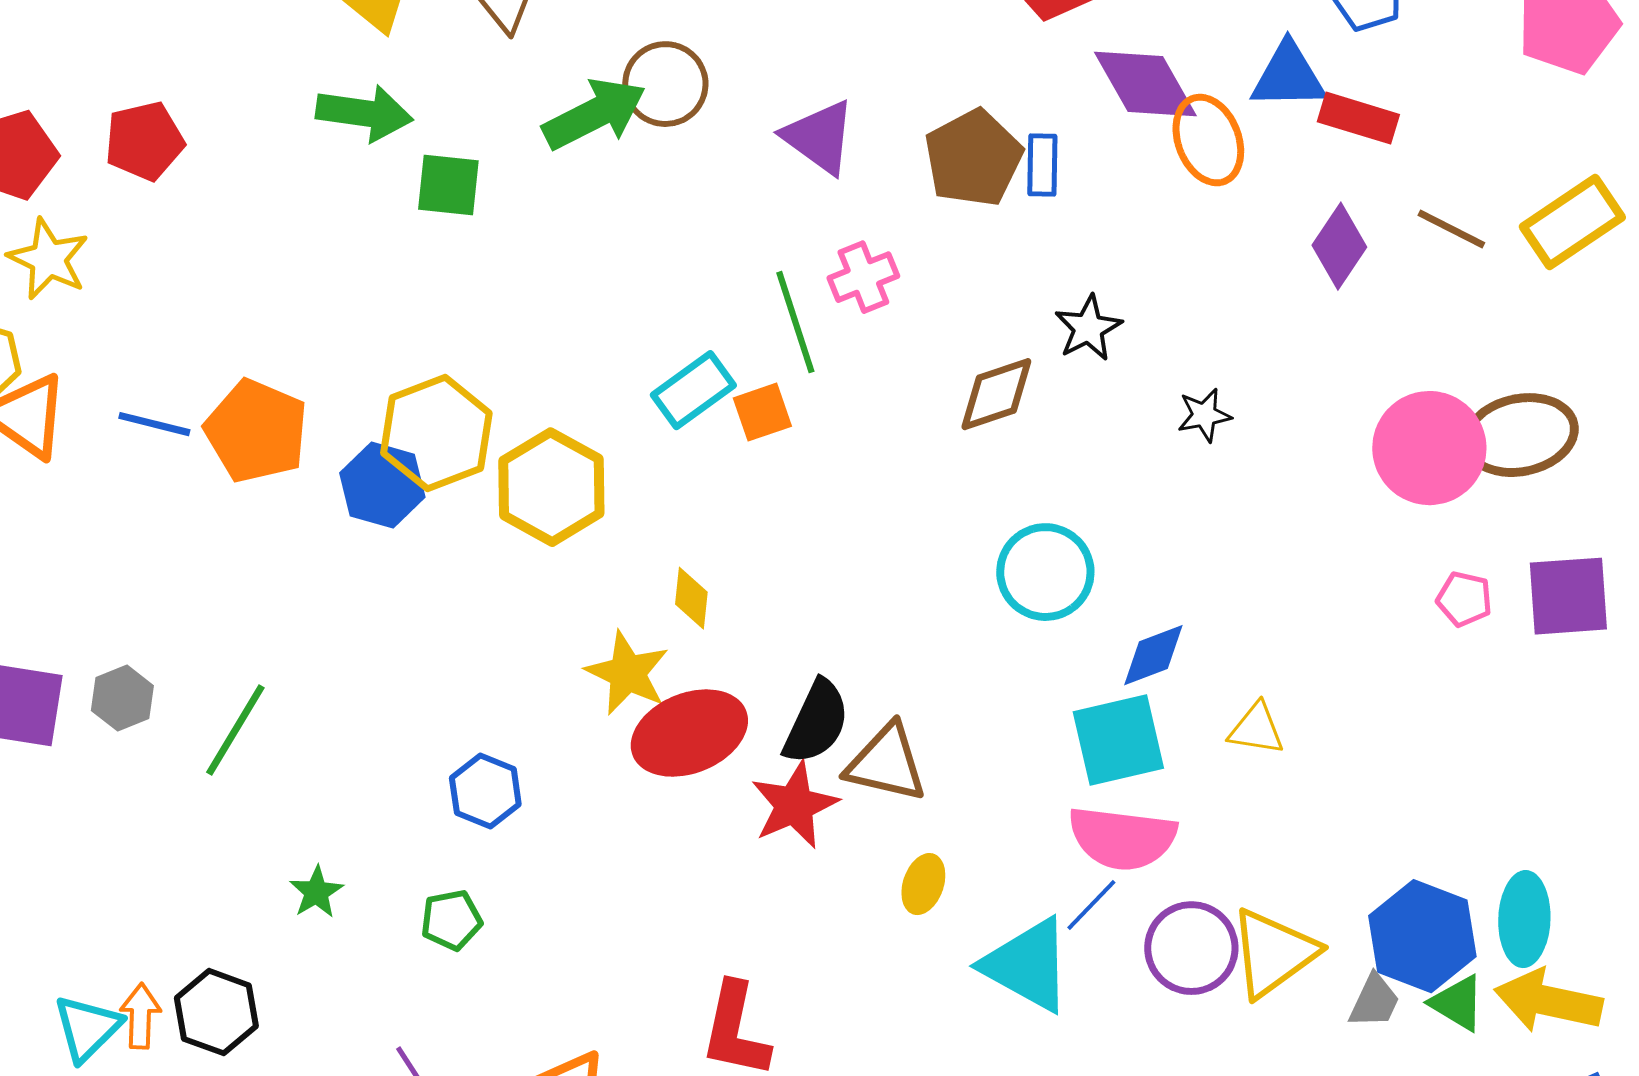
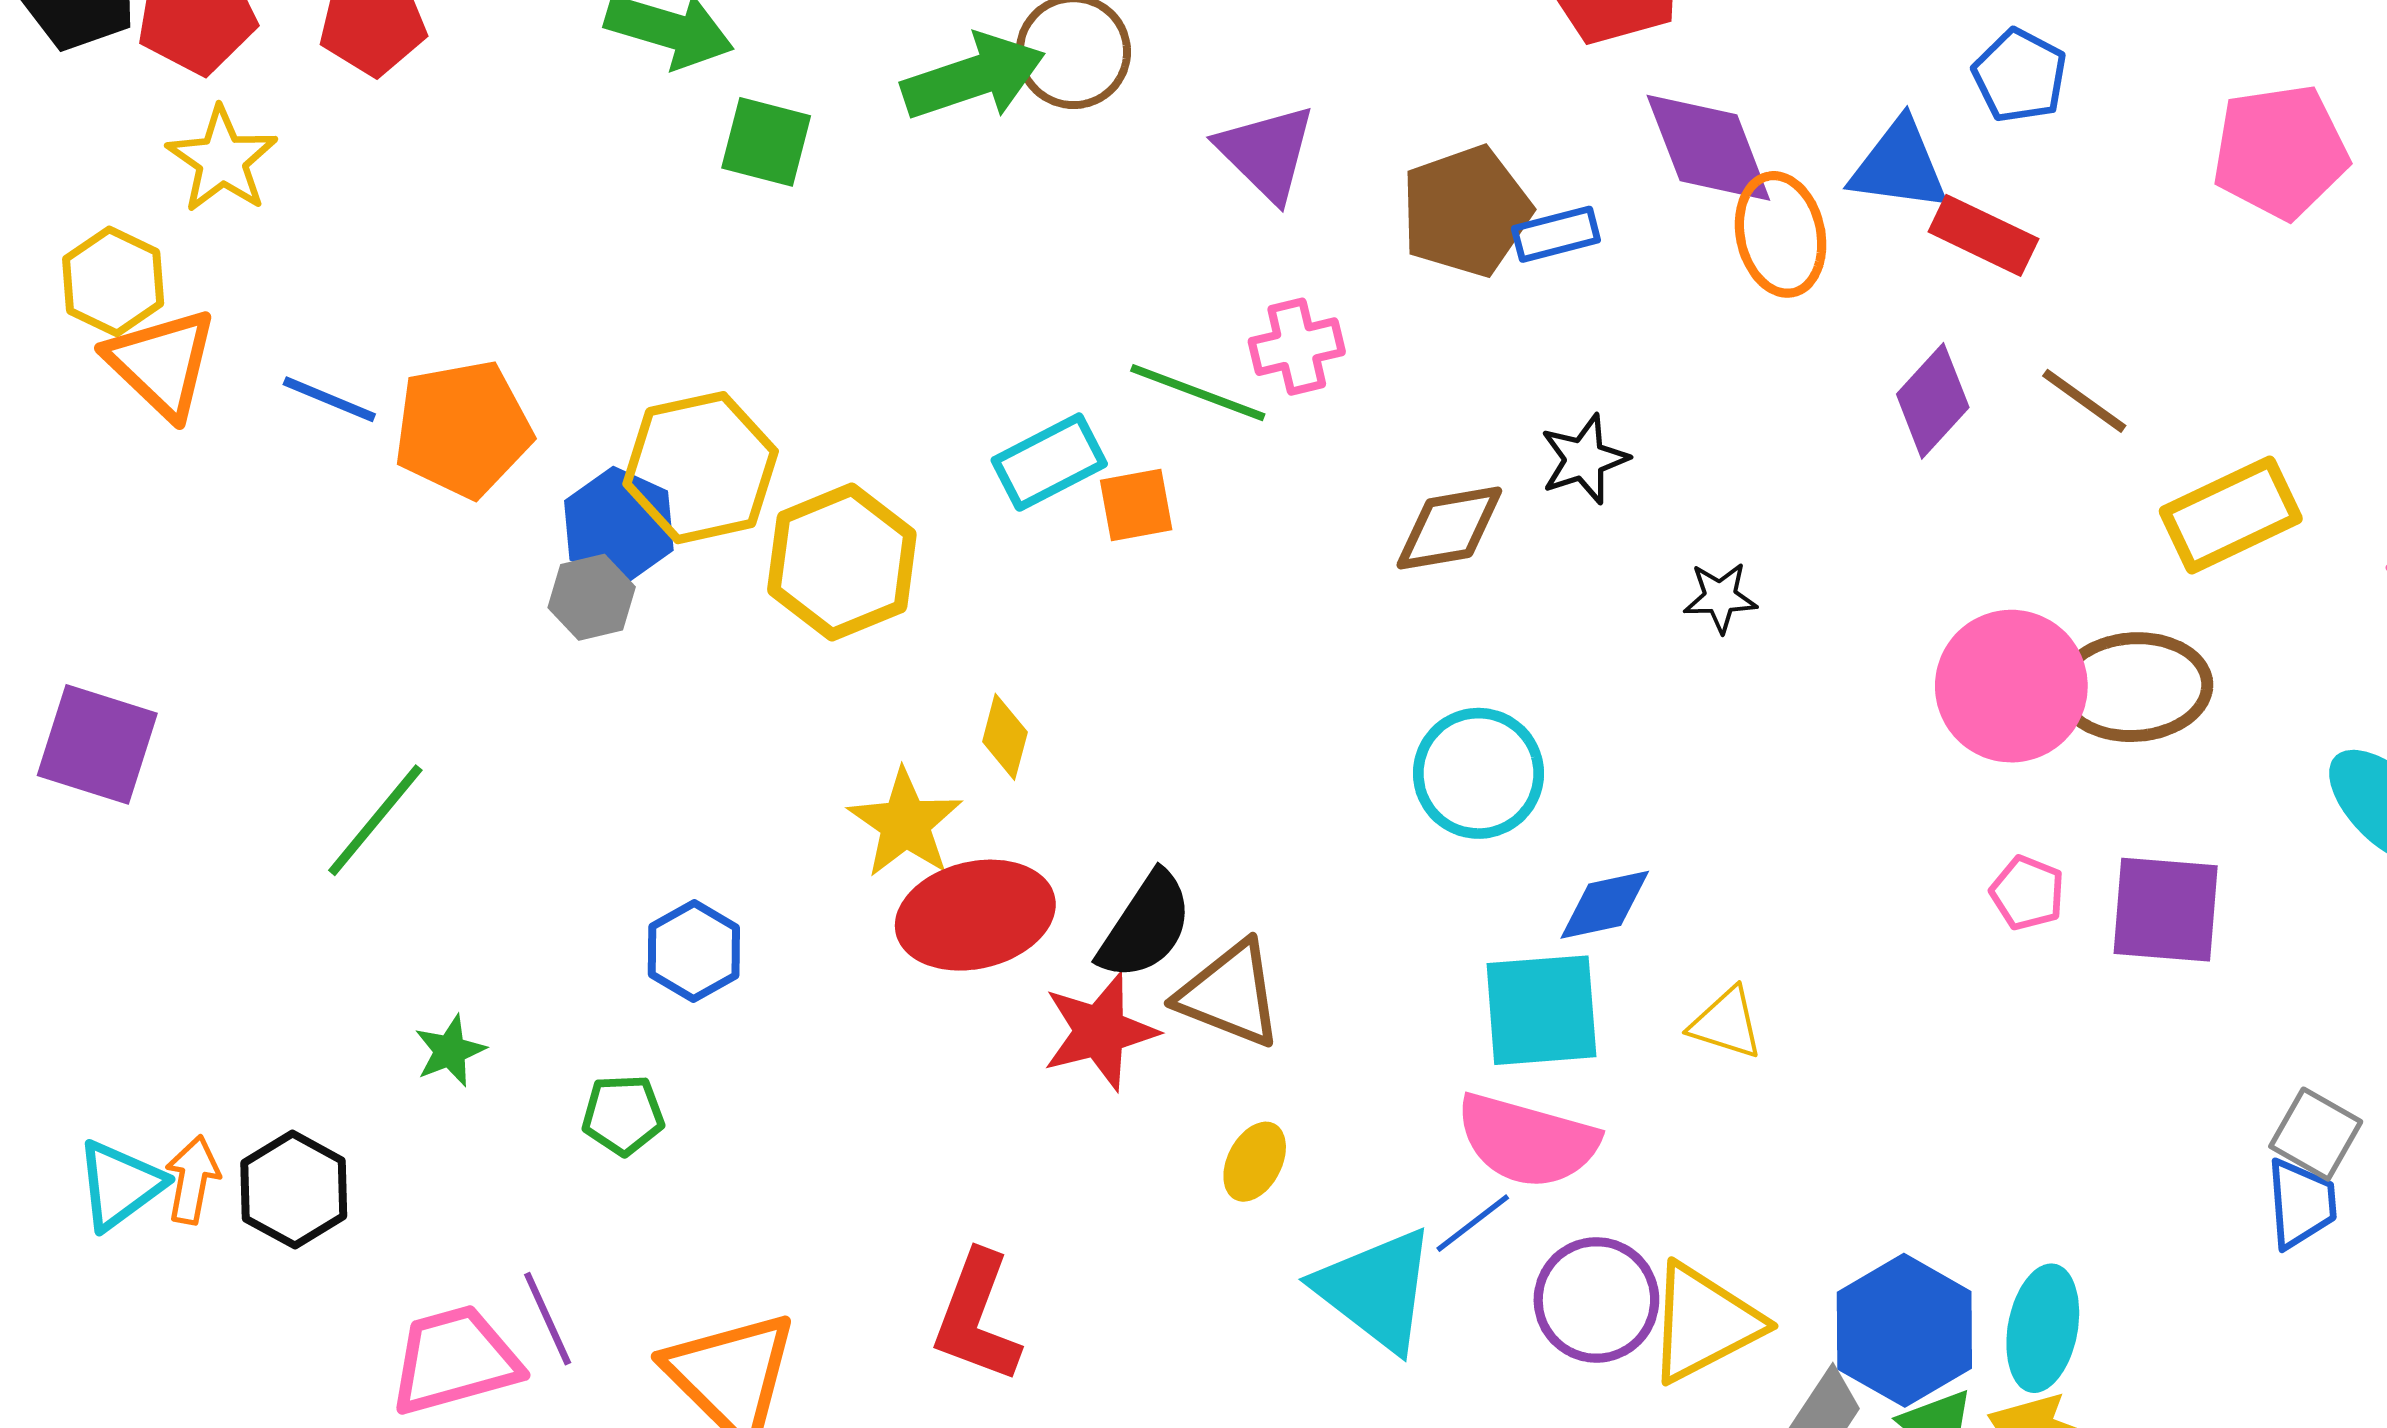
blue rectangle: (1042, 165) -> (1556, 234), turned 66
yellow rectangle: (1572, 222) -> (2231, 515), moved
green line: (795, 322) -> (1198, 393), turned -60
orange pentagon: (256, 431) -> (463, 429), turned 30
gray hexagon: (122, 698) -> (592, 597), moved

